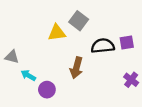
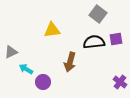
gray square: (79, 21) -> (98, 14), moved
gray triangle: (12, 57) -> (11, 52), turned -40
purple cross: (131, 80) -> (120, 82), moved

